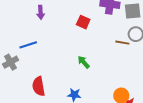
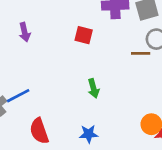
blue line: (28, 45) -> (18, 96), moved
green arrow: (84, 62) -> (93, 88), turned -144

